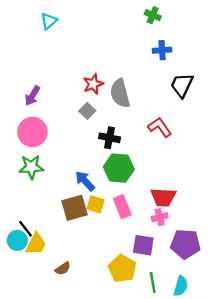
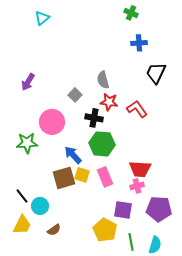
red star: (93, 84) -> (109, 102), moved, turned 30
gray semicircle: (120, 93) -> (103, 80), size x0.7
pink circle: (32, 132) -> (52, 122), moved
cyan circle: (17, 240) -> (40, 206), moved
yellow trapezoid: (36, 244) -> (22, 225), moved

